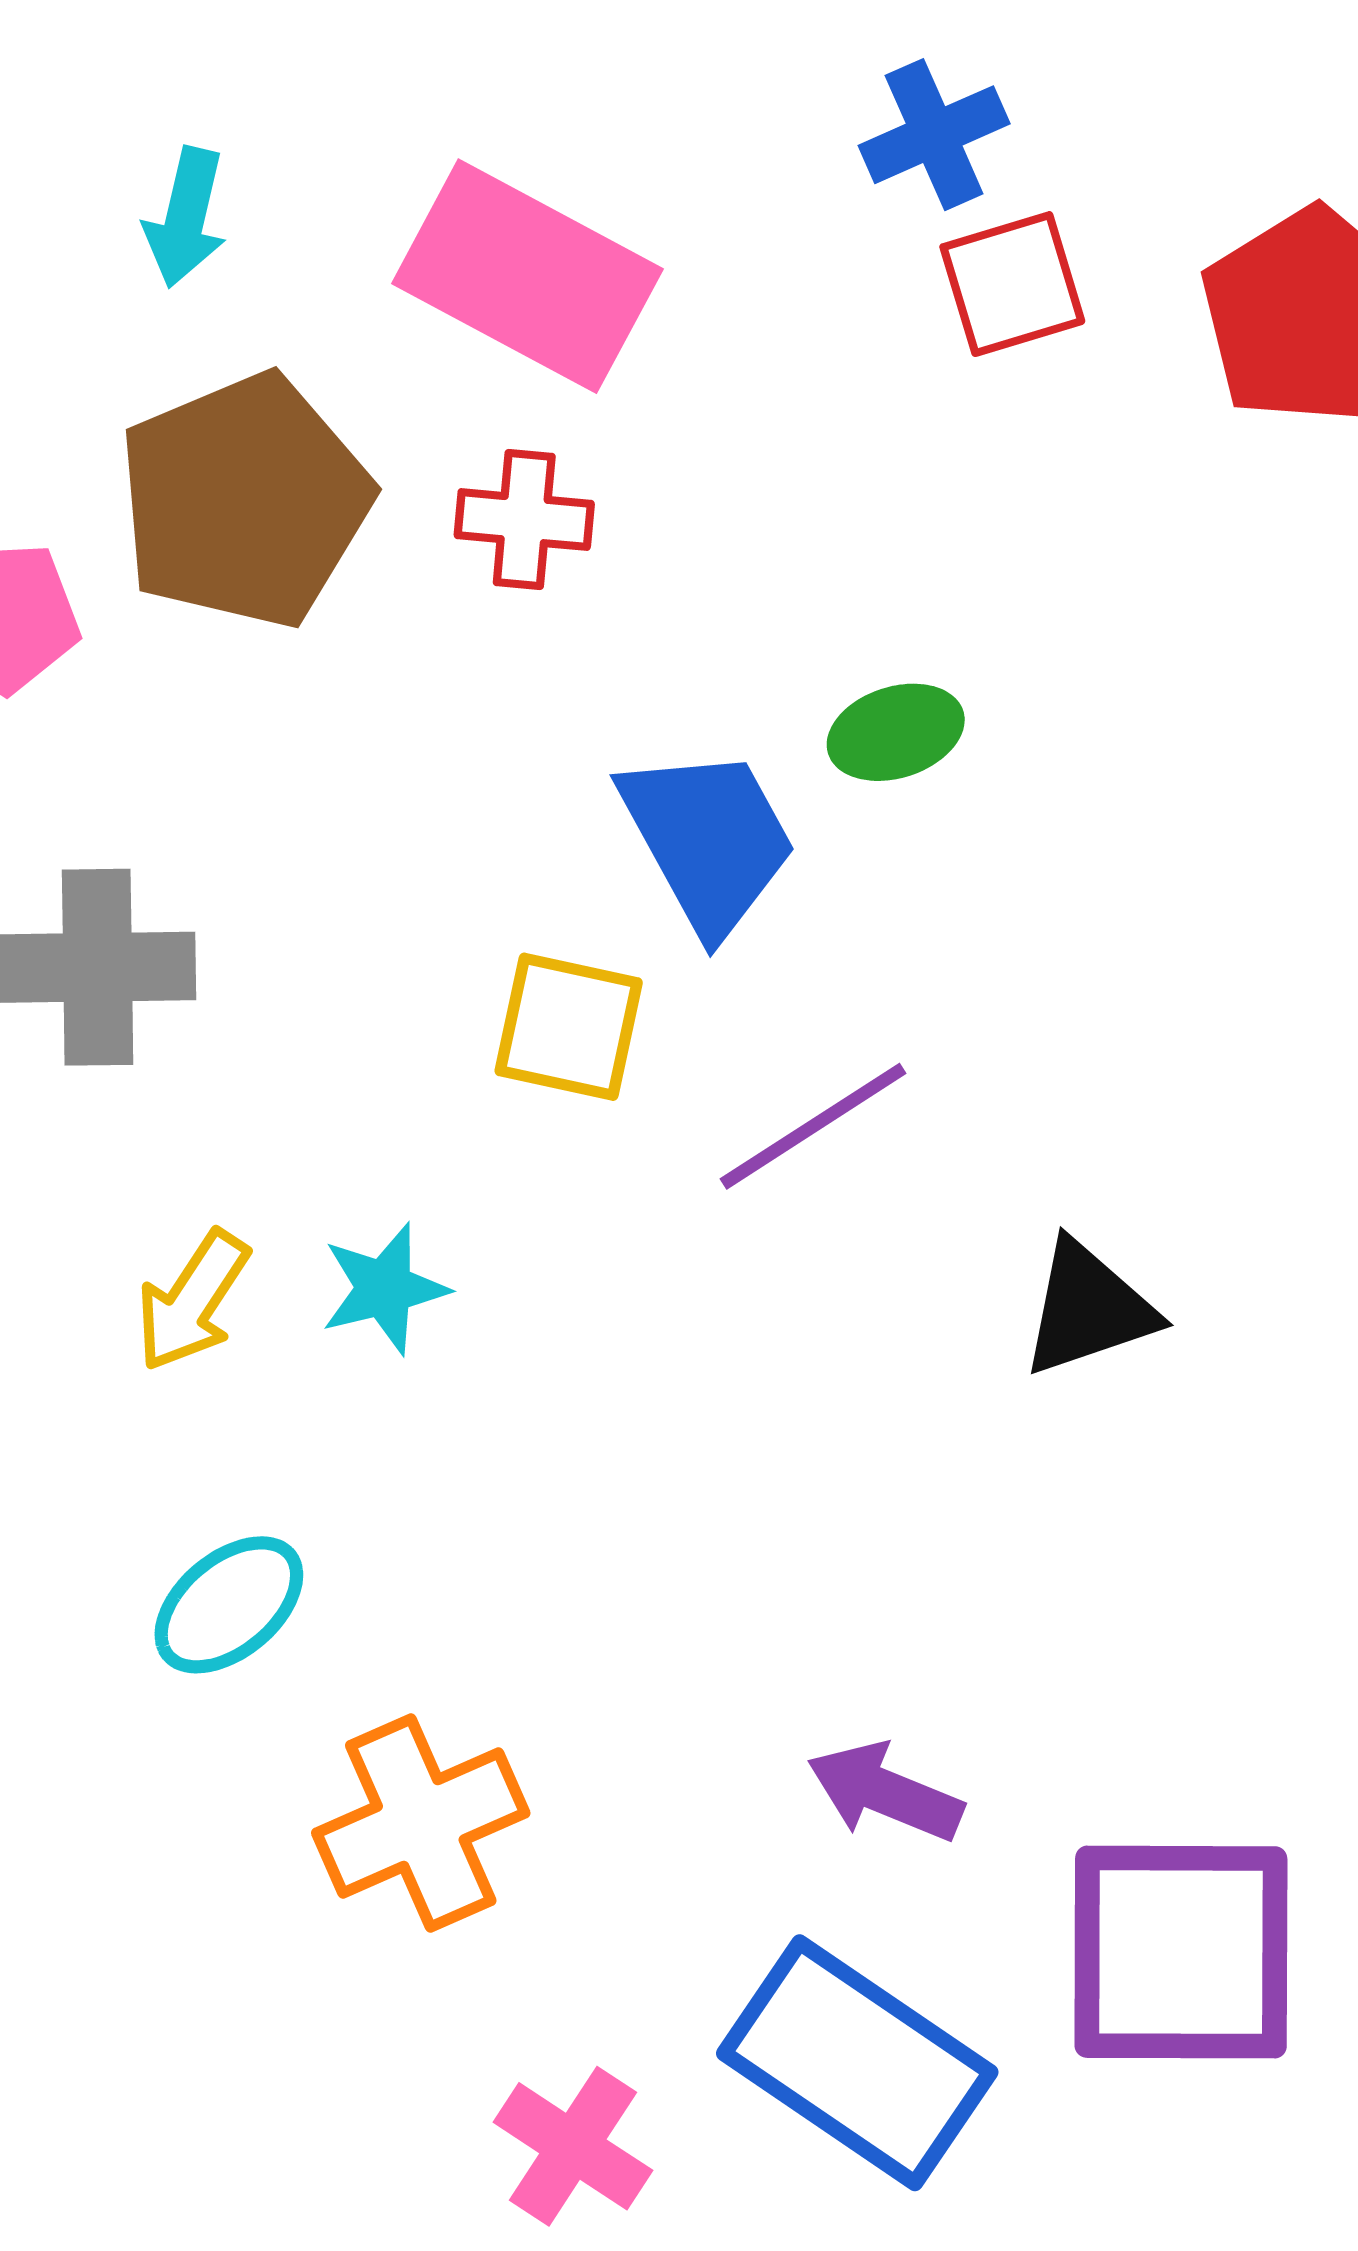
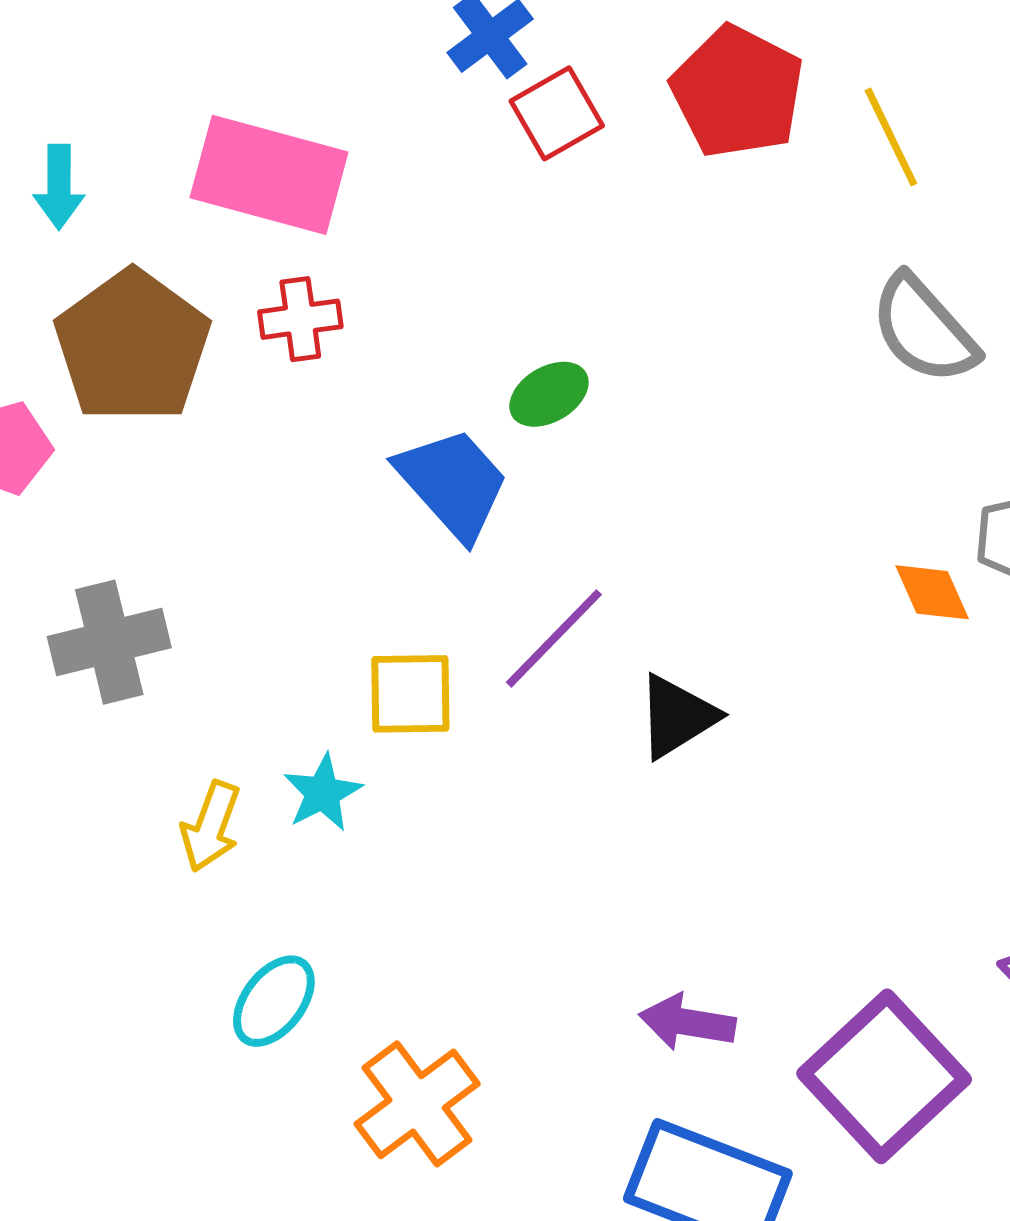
yellow square: (569, 1027) -> (410, 694), moved
black triangle: (1088, 1309) -> (677, 716), moved
purple square: (1181, 1952) -> (884, 1076), turned -30

